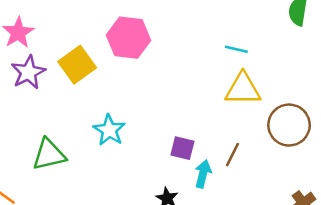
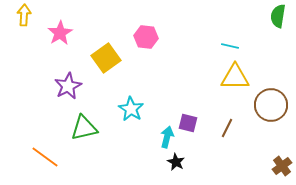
pink hexagon: (129, 38) -> (146, 37), size x0.7
purple star: (28, 72) -> (68, 86), moved
cyan arrow: (203, 174) -> (167, 137), moved

